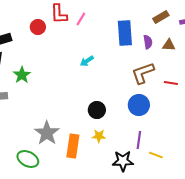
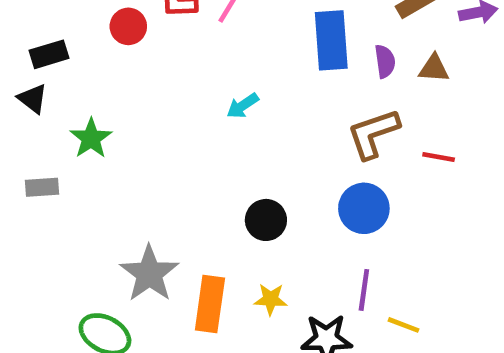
yellow star: (99, 136) -> (271, 299), moved

